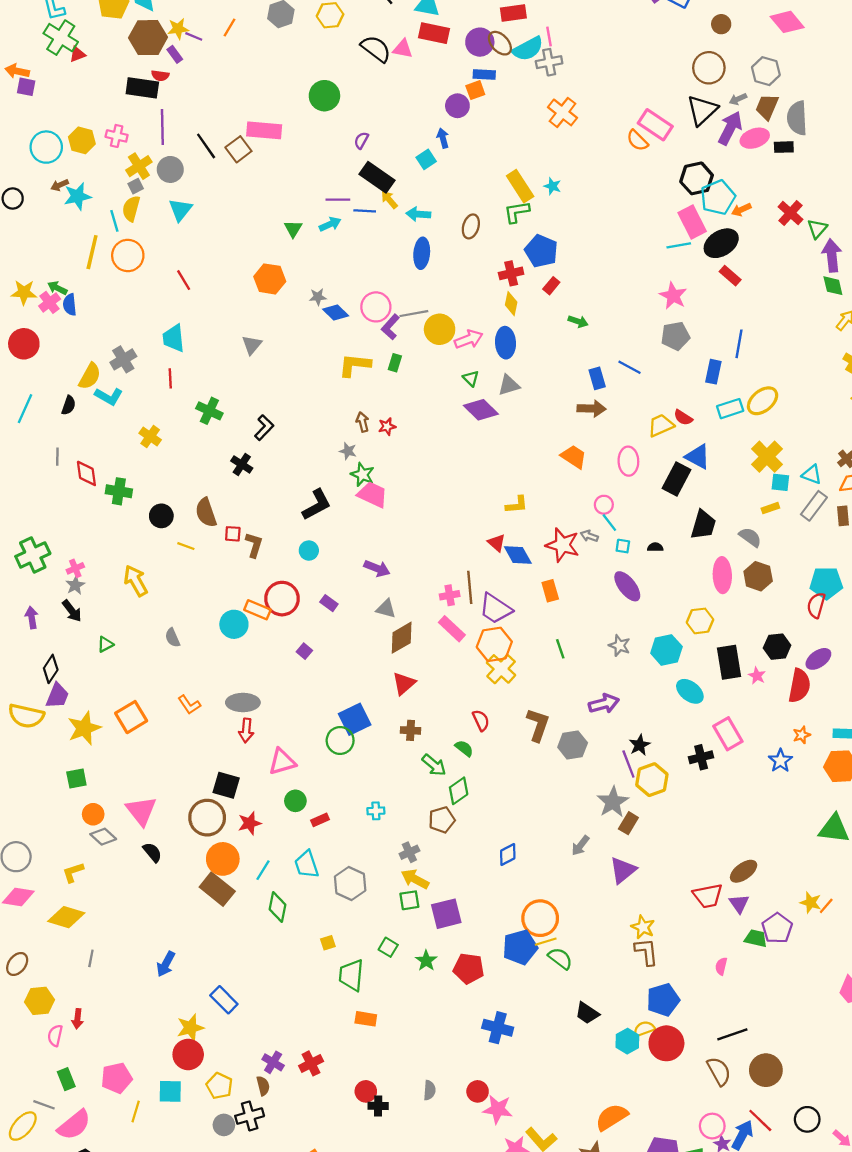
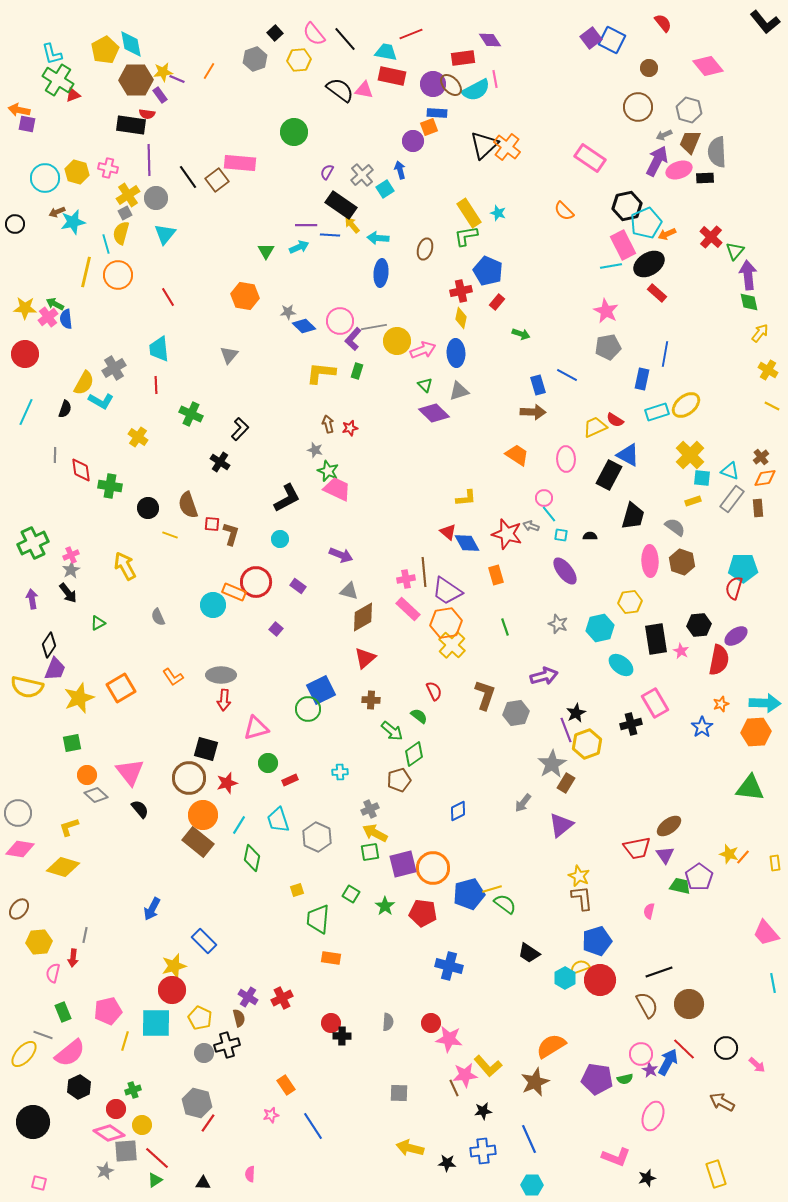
gray cross: (549, 62) -> (362, 175), moved, turned -30
black triangle: (702, 110) -> (484, 145), moved
orange semicircle: (637, 140) -> (564, 211), moved
orange circle: (540, 918) -> (433, 868), moved
gray line: (91, 958) -> (85, 935), moved
cyan square: (170, 1091) -> (156, 1023), size x1.4

